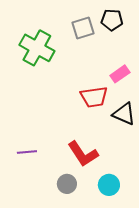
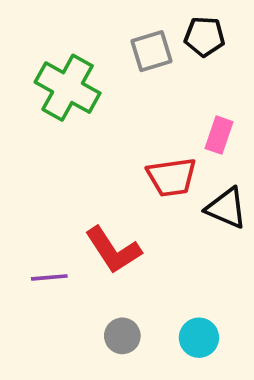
pink rectangle: (120, 74) -> (219, 135), turned -36
red L-shape: (83, 154) -> (113, 250), moved

